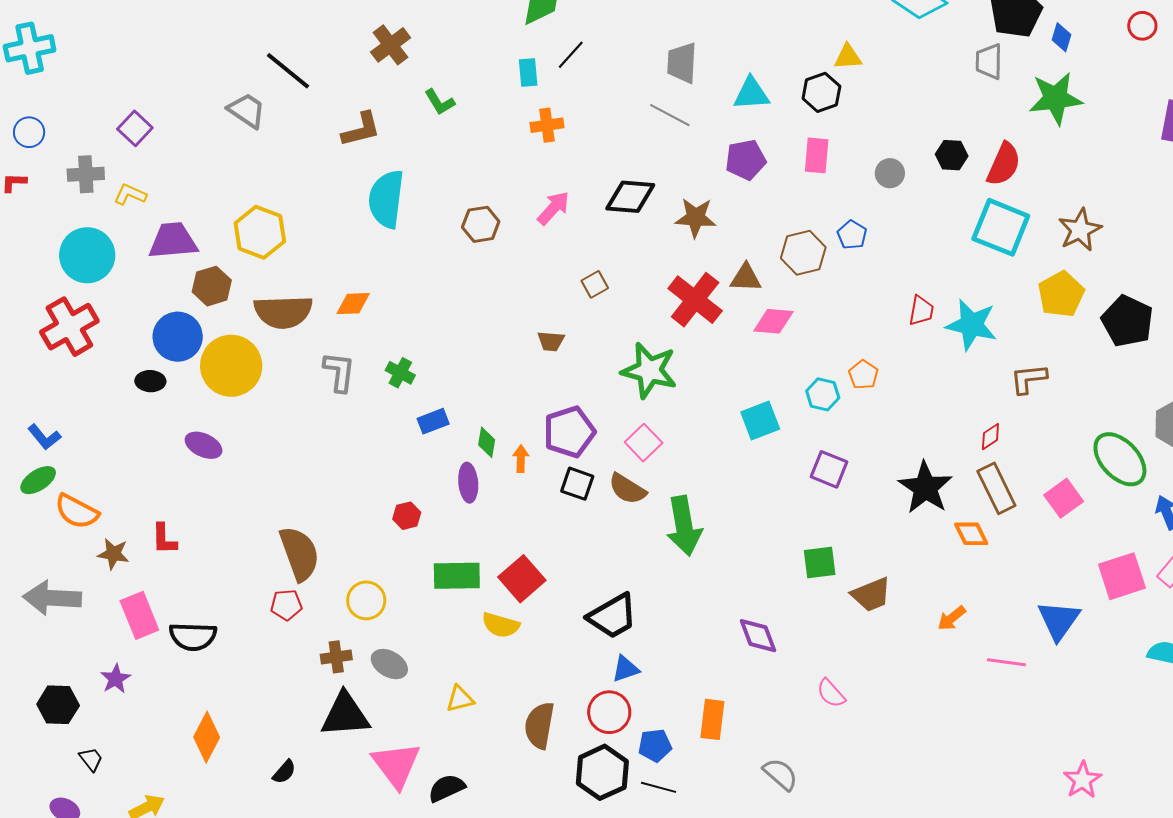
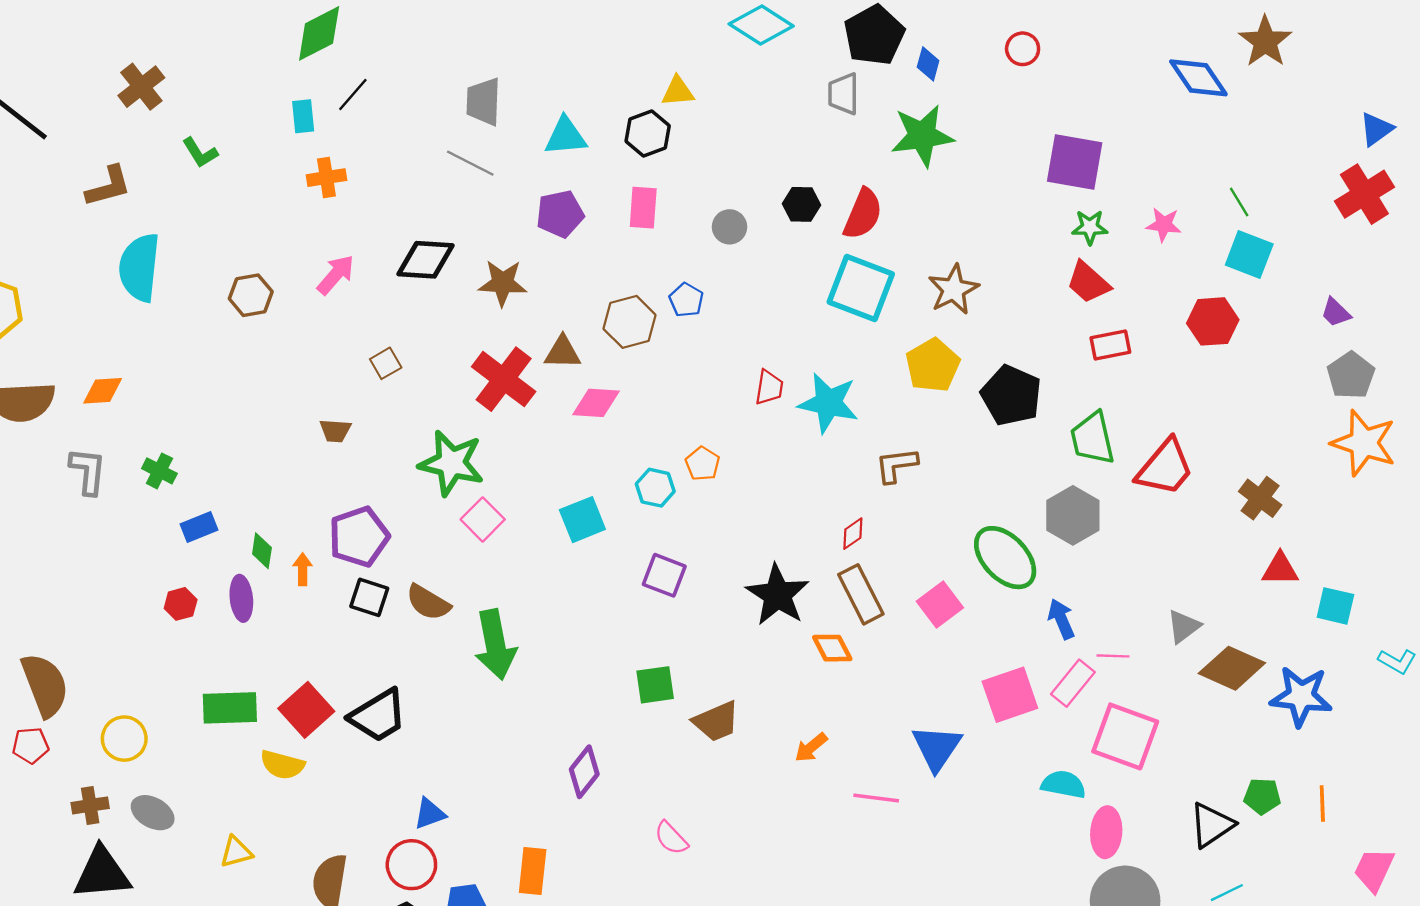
pink square: (644, 443) -> (483, 519), moved
red hexagon: (407, 516) -> (181, 604), moved
black trapezoid: (613, 616) -> (378, 716), moved
purple diamond: (758, 636) -> (584, 772), turned 60

